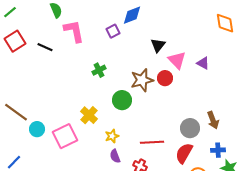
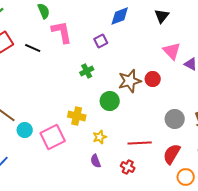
purple square: (113, 31) -> (101, 41), moved
black triangle: (158, 45) -> (162, 16), moved
pink triangle: (177, 60) -> (172, 51), moved
yellow cross: (89, 115) -> (77, 116), turned -30
gray circle: (190, 128) -> (175, 119), moved
purple semicircle: (115, 156) -> (96, 161), moved

